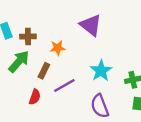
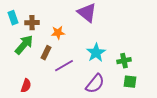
red semicircle: (35, 97) -> (26, 86), moved
purple semicircle: (100, 106) -> (95, 84), turned -120

